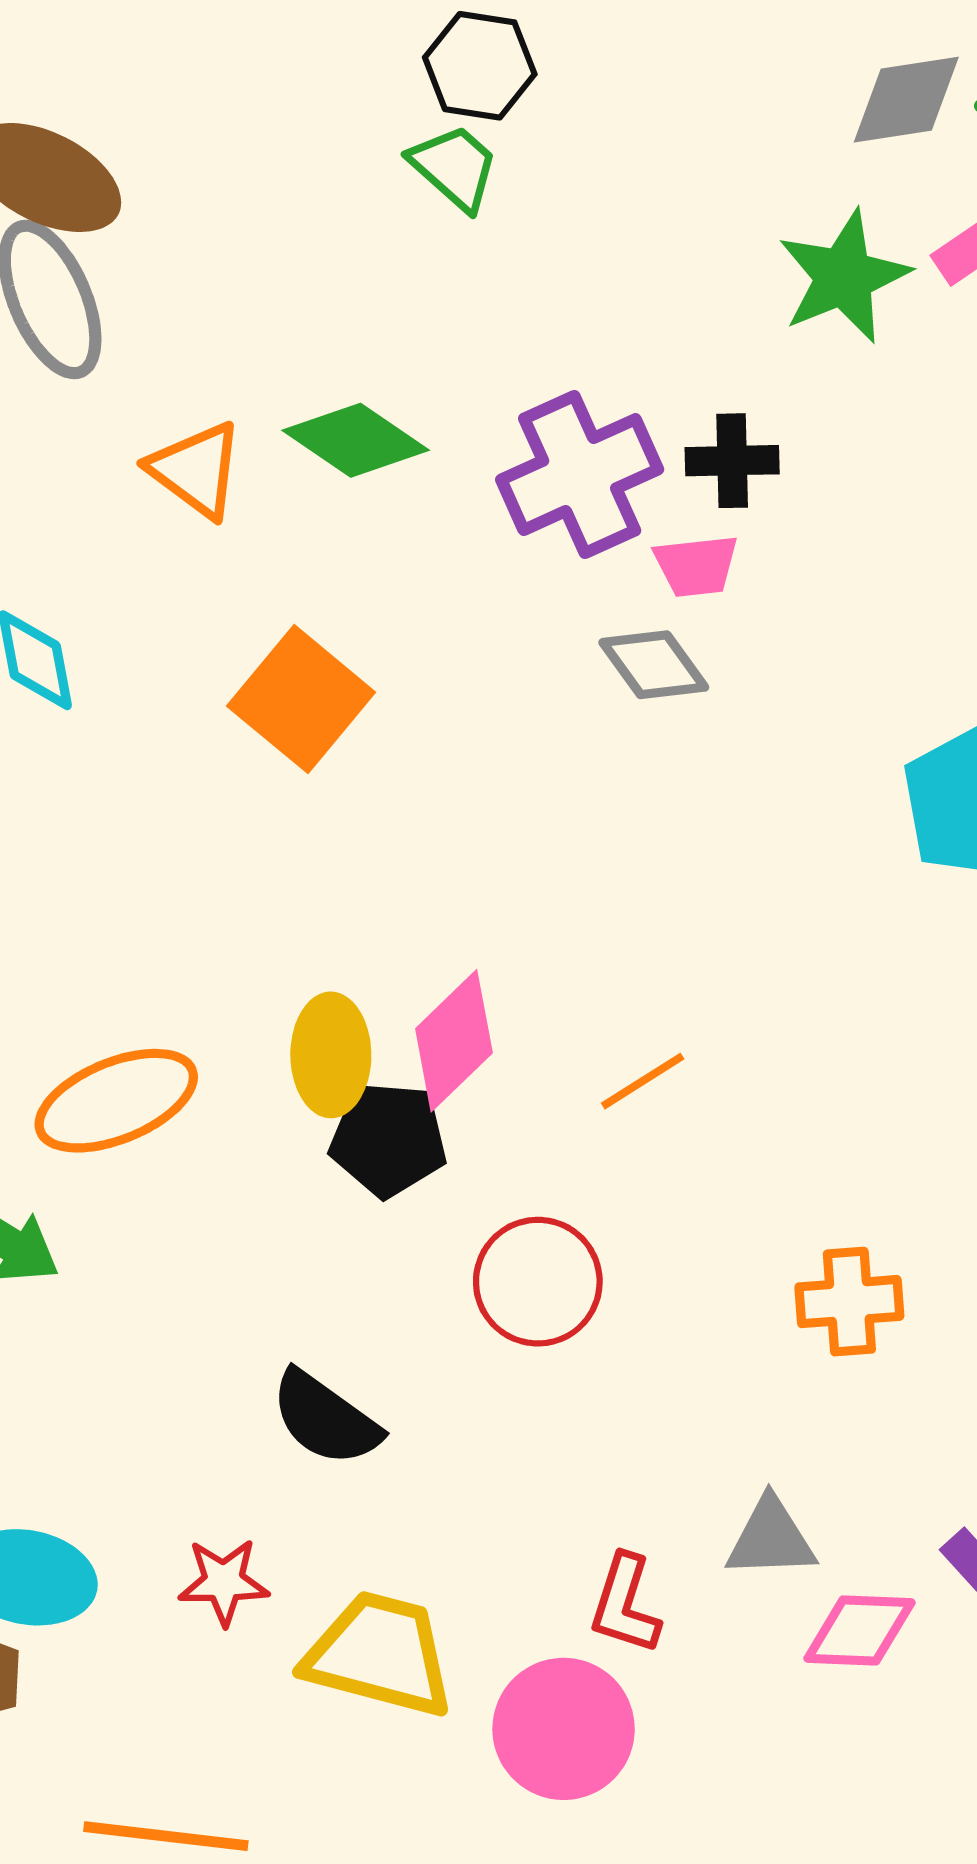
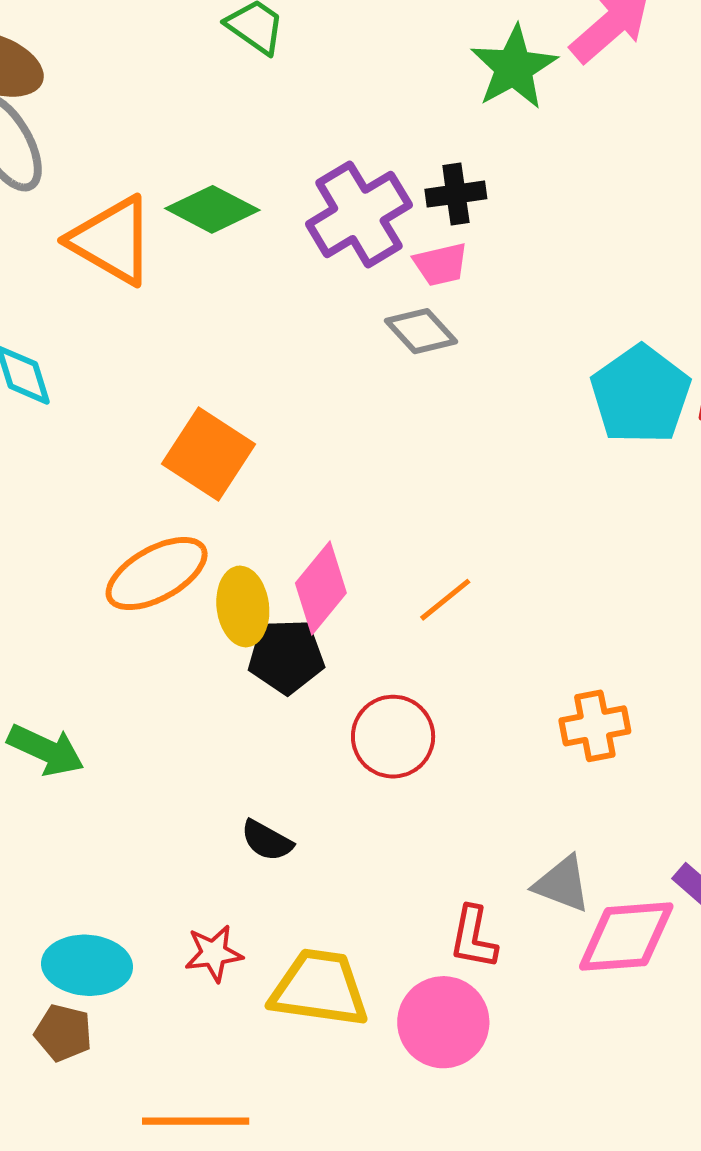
orange triangle: (196, 470) -> (112, 240), size x1.4
orange square: (301, 699) -> (209, 454), moved
orange ellipse: (116, 1101) -> (157, 574), moved
black semicircle: (325, 1418) -> (267, 841), size x0.7
gray triangle: (771, 1538) -> (562, 884), turned 30
pink diamond: (859, 1630) -> (626, 937), size x1.4

